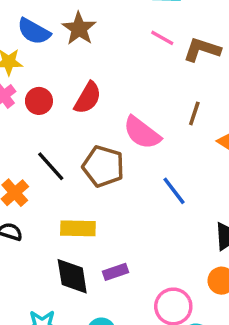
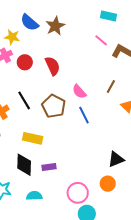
red semicircle: (88, 98) -> (53, 66), turned -66
pink semicircle: (142, 133) -> (79, 92), size x0.7
blue line: (174, 191) -> (84, 115), moved

